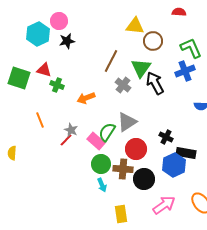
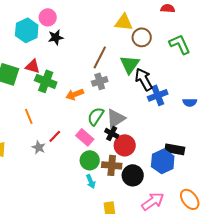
blue cross: (185, 71) -> (158, 95), moved
green cross: (57, 85) -> (46, 81), size x1.5
gray cross: (123, 85) -> (100, 81), moved, turned 35
gray star: (71, 130) -> (39, 147), moved
green semicircle: (107, 132) -> (96, 116), moved
black cross: (166, 137) -> (112, 133), moved

